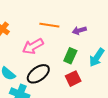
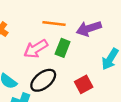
purple arrow: (79, 30) -> (89, 28), size x1.5
green rectangle: (70, 56) -> (63, 48), moved

